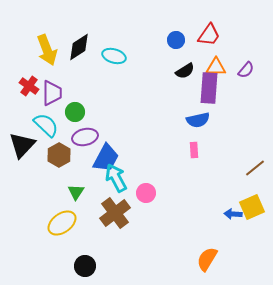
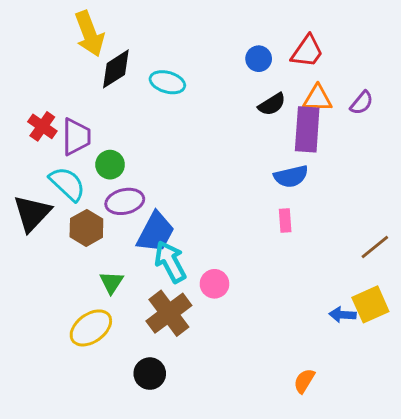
yellow arrow: (47, 50) -> (89, 34), moved
orange semicircle: (207, 259) -> (304, 381), size x0.7
black circle: (85, 266) -> (150, 374), moved

